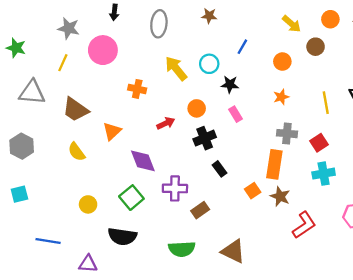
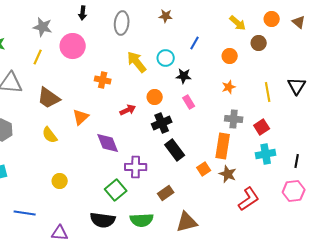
black rectangle: (219, 169) -> (175, 150), size x1.5
green square: (131, 198) -> (116, 190), moved
brown rectangle: (200, 210) -> (166, 193), moved
black semicircle: (122, 236) -> (103, 220), moved
brown triangle: (233, 251) -> (187, 222), turned -40

